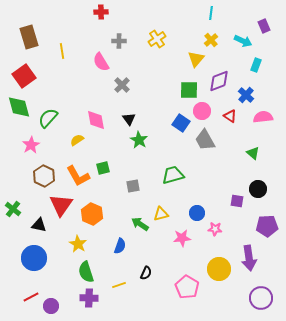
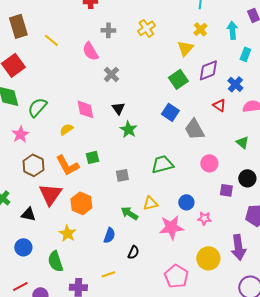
cyan arrow: (243, 41) -> (232, 30), turned -120
yellow line: (62, 51) -> (51, 40), turned -42
green square: (189, 90) -> (178, 79), turned -36
pink circle: (202, 111) -> (209, 163), moved
pink star: (182, 238) -> (171, 227), size x1.4
blue circle: (34, 258) -> (23, 247), size x0.7
green semicircle: (86, 272) -> (55, 261), moved
black semicircle: (146, 273) -> (133, 252), moved

